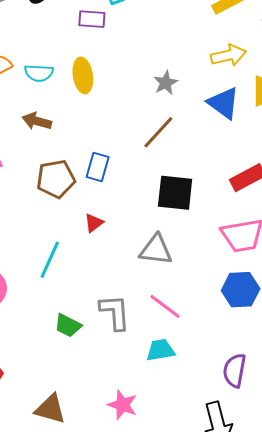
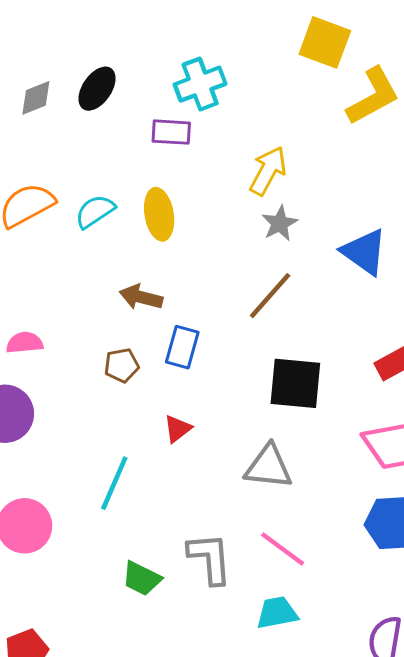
yellow arrow: (228, 55) -> (268, 171), moved, turned -48
cyan semicircle: (39, 73) -> (95, 211), turned 144
brown arrow: (37, 121) -> (141, 297), moved
brown pentagon: (56, 179) -> (122, 365), size x0.6

